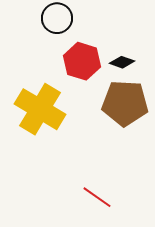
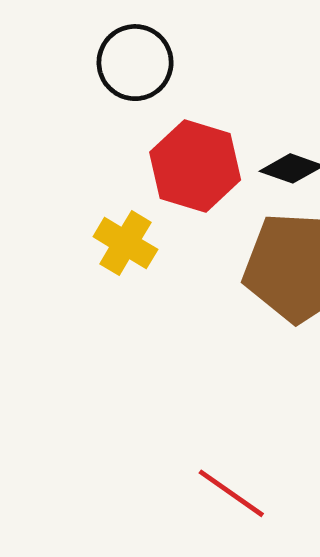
yellow cross: (40, 109) -> (125, 243), moved, size x0.5

